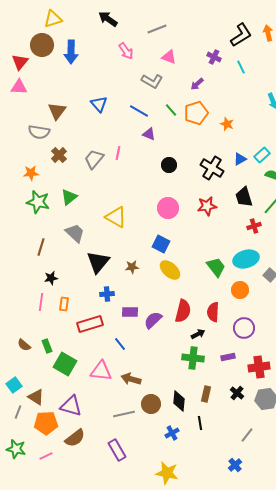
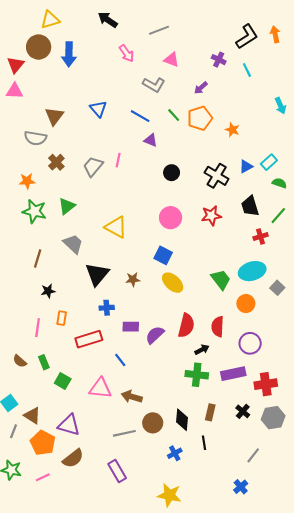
pink line: (41, 302) -> (38, 328), moved
purple rectangle: (228, 357) -> (233, 374), size x1.6
green square: (65, 364) -> (63, 381), size x0.7
orange pentagon: (46, 423) -> (43, 443), turned 30

